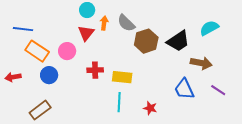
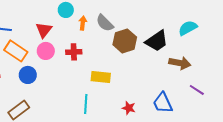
red triangle: (86, 33) -> (44, 30), moved
red cross: (95, 70) -> (74, 52), moved
blue trapezoid: (184, 89) -> (163, 103), moved
cyan line: (119, 102) -> (86, 104), moved

